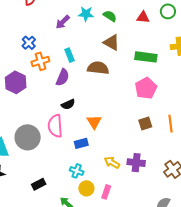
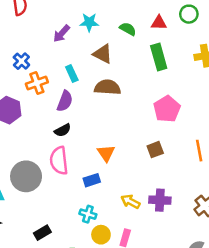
green semicircle: (110, 16) -> (128, 29), moved
brown triangle: (111, 42) -> (103, 54), moved
green rectangle: (146, 57) -> (159, 57), moved, turned 70
black semicircle: (68, 104) -> (63, 130), moved
brown square: (145, 123) -> (155, 150), moved

